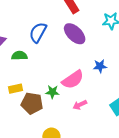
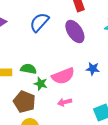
green semicircle: (19, 56) -> (28, 69), moved
brown pentagon: (32, 103) -> (24, 102), moved

